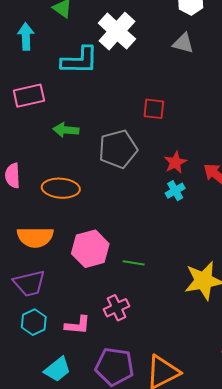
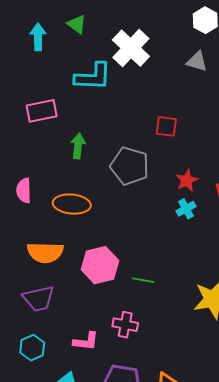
cyan arrow: (26, 37) -> (38, 37), moved
green arrow: (66, 130) -> (78, 146), turned 90
gray pentagon: (118, 149) -> (130, 166), turned 30
pink cross: (117, 308) -> (125, 325), turned 35
cyan hexagon: (34, 322) -> (32, 348), moved

